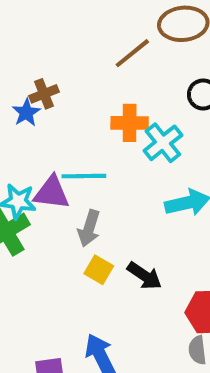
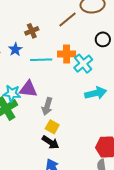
brown cross: (44, 94) -> (32, 31), moved
cyan line: (84, 176) -> (41, 60), moved
black arrow: (144, 276) -> (50, 142), moved

